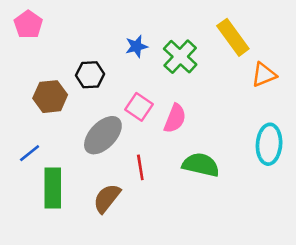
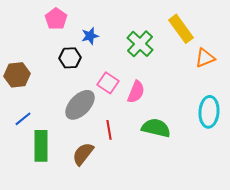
pink pentagon: (28, 24) -> (56, 19), moved
blue star: (136, 46) -> (90, 36), moved
brown hexagon: (50, 97) -> (17, 75), moved

